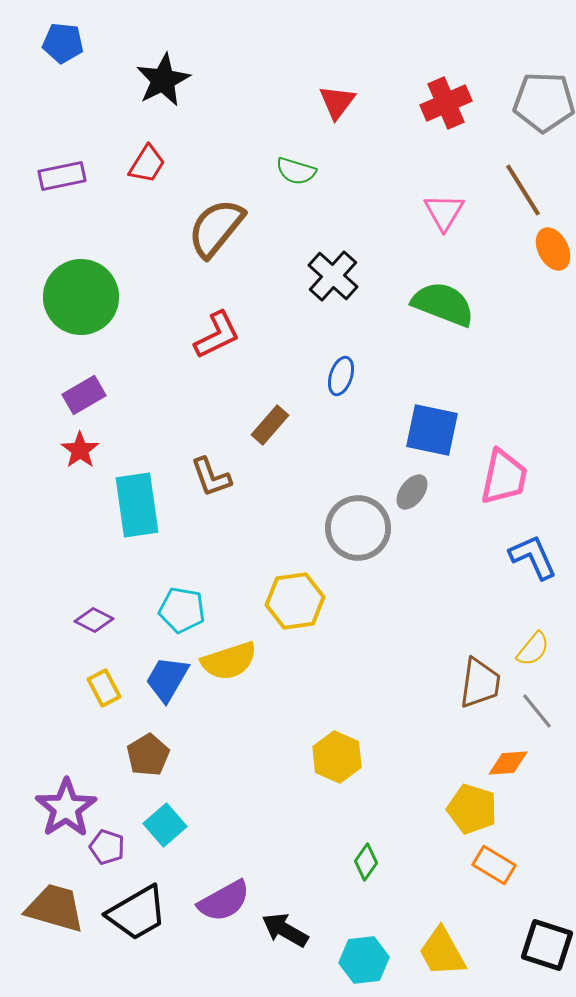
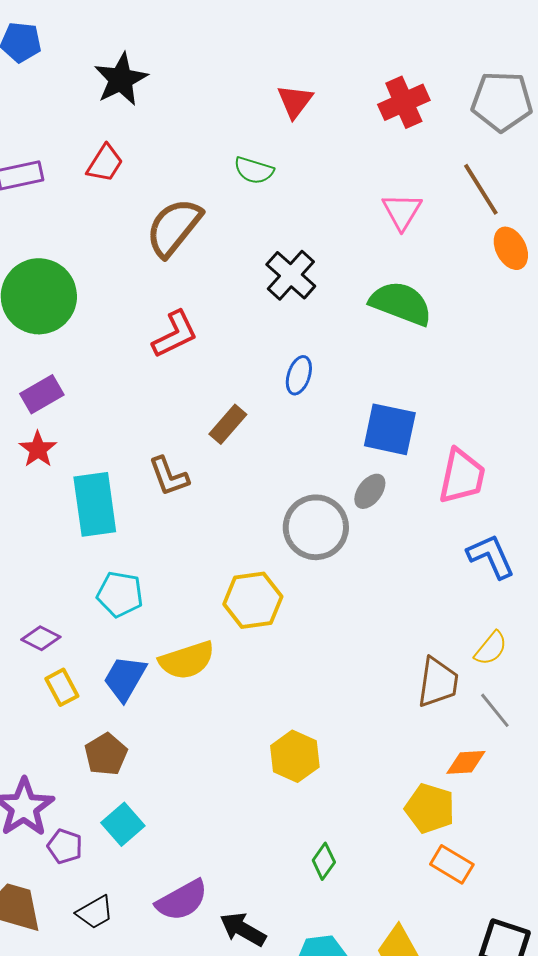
cyan pentagon: (182, 610) -> (120, 594), moved
purple diamond: (94, 620) -> (41, 638), moved
black trapezoid: (137, 913) -> (95, 912), size x0.6

